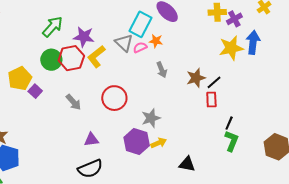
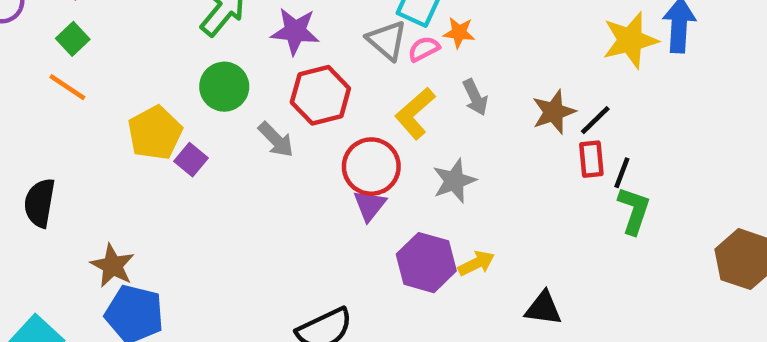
yellow L-shape: (96, 56) -> (415, 113), moved
red hexagon: (71, 58) -> (320, 95), moved
gray arrow: (73, 102) -> (276, 140), moved
gray star: (151, 118) -> (454, 181), moved
black line: (229, 123) -> (622, 173), moved
purple triangle: (91, 140) -> (370, 205), moved, turned -42
green L-shape: (232, 141) -> (634, 211), moved

